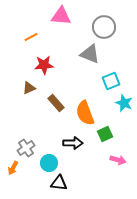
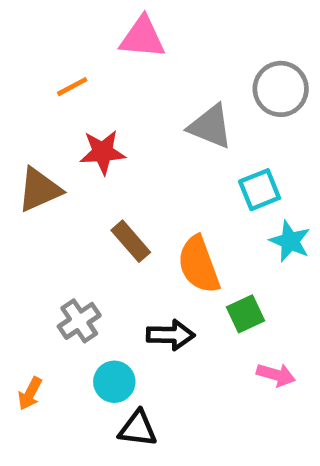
gray circle: (104, 27) -> (281, 89), moved
brown triangle: (29, 88) -> (39, 190), moved, size x1.5
gray cross: (26, 148) -> (79, 321), moved

